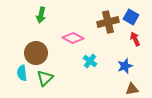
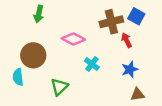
red arrow: (135, 39) -> (127, 40), moved
green triangle: (45, 78) -> (59, 87), moved

